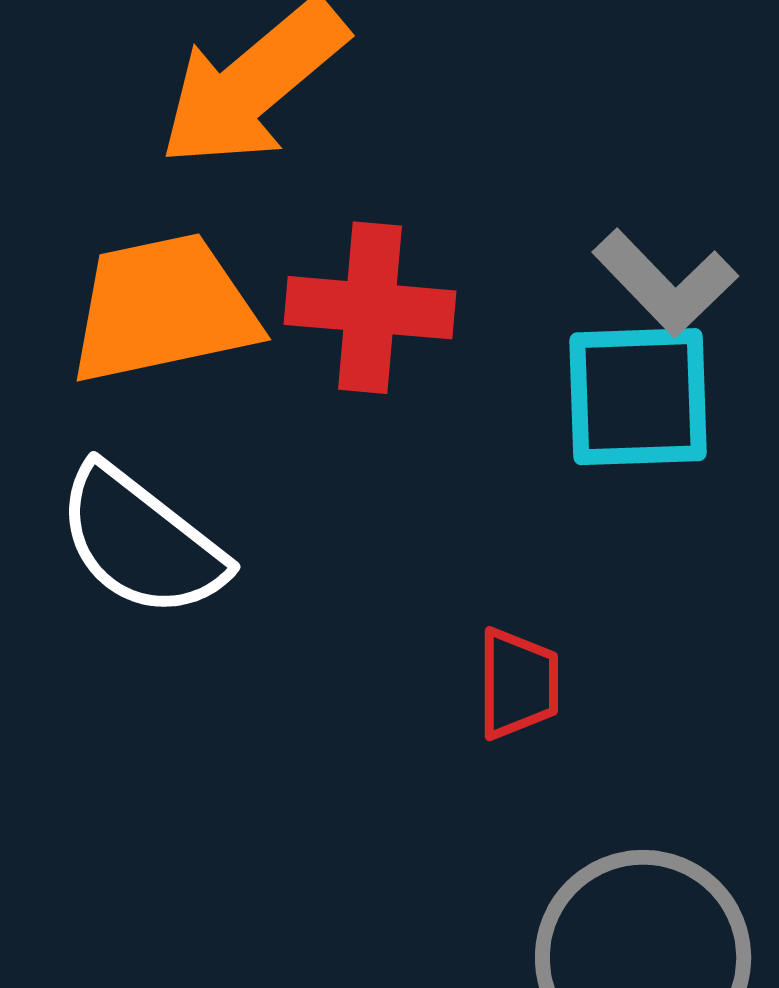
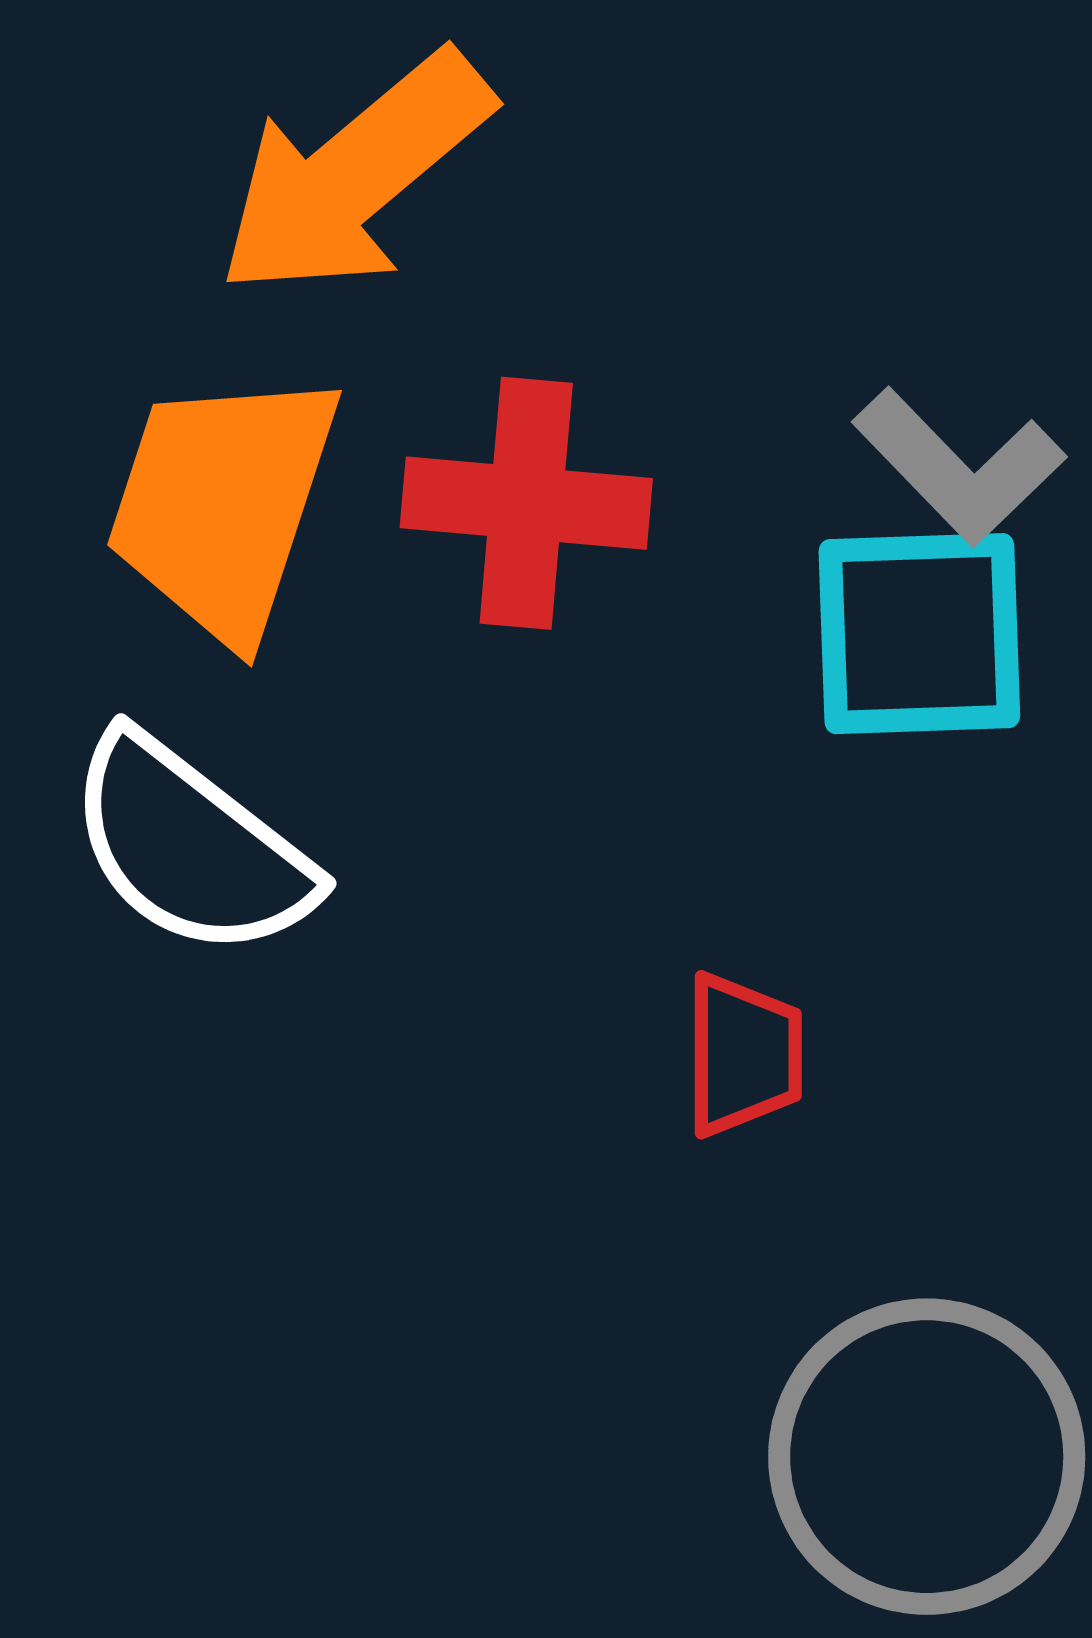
orange trapezoid: (163, 309) -> (223, 505), turned -60

